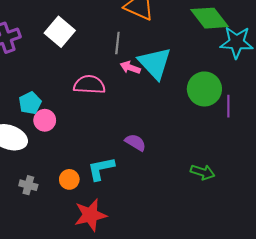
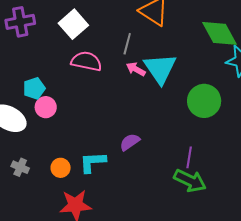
pink semicircle: (89, 85) -> (86, 61), moved
purple line: (228, 106) -> (189, 157), moved
purple semicircle: (135, 142) -> (130, 142), turned -75
green arrow: (203, 172) -> (190, 181), size x1.4

